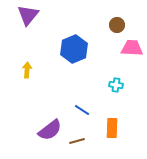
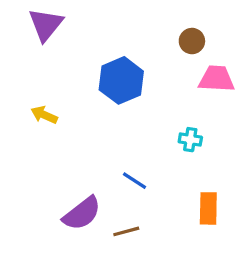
yellow arrow: (27, 70) -> (44, 115), turned -70
orange rectangle: (112, 128) -> (208, 208), moved

